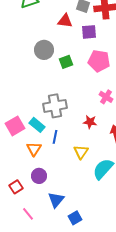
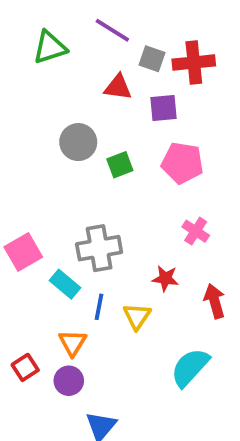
pink square: (15, 126) -> (23, 252), moved
orange triangle: (34, 149) -> (73, 343), moved
yellow triangle: (81, 152) -> (137, 316), moved
red square: (16, 187) -> (25, 367), moved

